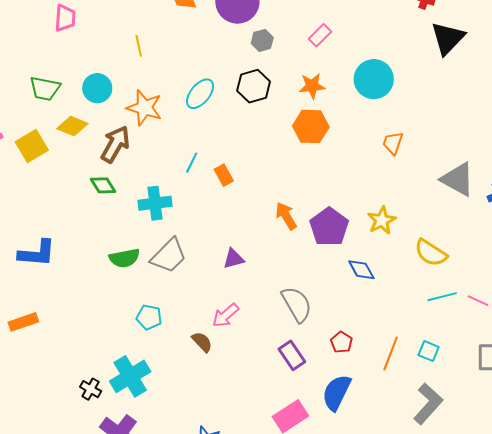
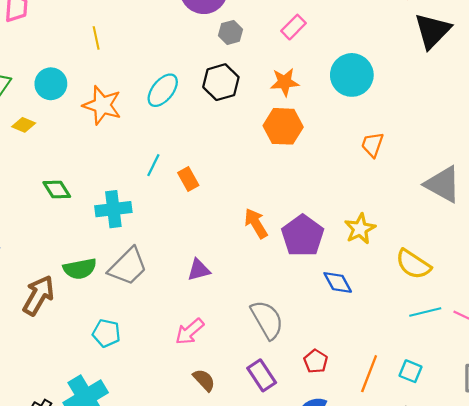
yellow diamond: (72, 126) -> (24, 125), size x0.7
brown arrow: (115, 144) -> (38, 295), moved
brown semicircle: (202, 342) -> (204, 380), moved

